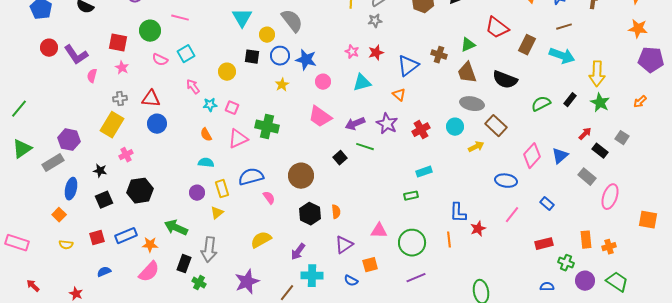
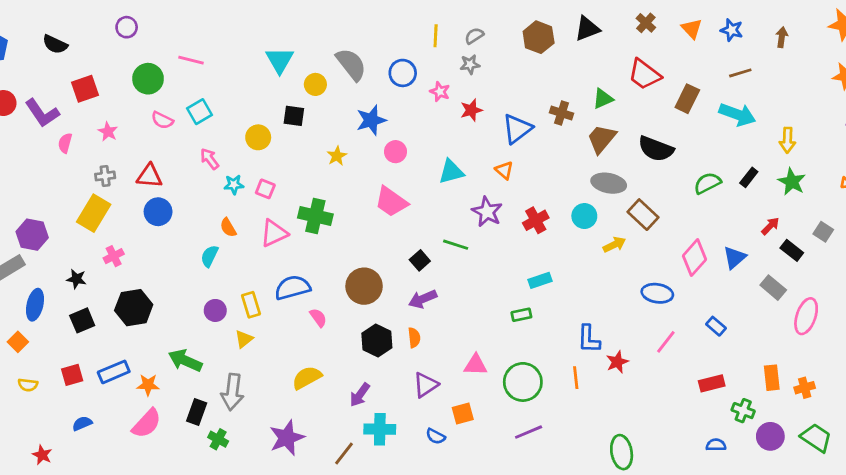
red square: (118, 43) -> (85, 89), moved, turned -30
pink star: (352, 52) -> (440, 92), moved
blue circle: (280, 56) -> (403, 73), moved
blue star: (306, 60) -> (371, 120), turned -30
brown trapezoid: (467, 73) -> (602, 139), turned 60
yellow arrow: (597, 74) -> (787, 140), size x0.7
cyan triangle: (362, 83) -> (451, 172), moved
purple arrow: (355, 124) -> (423, 299), moved
cyan semicircle: (206, 163) -> (210, 256), moved, turned -70

